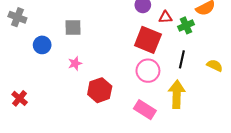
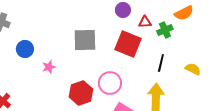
gray square: (73, 27) -> (85, 40), moved, size x1.4
pink star: (75, 63) -> (49, 67), moved
pink circle: (148, 71) -> (110, 83), moved

